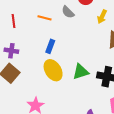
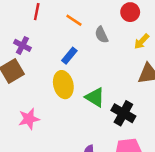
gray semicircle: (68, 12) -> (101, 35), moved
green triangle: (81, 72) -> (95, 97), turned 30

